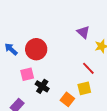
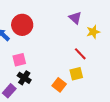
red circle: (36, 49) -> (22, 25), moved
black cross: (42, 86) -> (24, 78), moved

